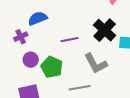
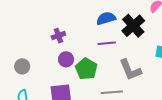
blue semicircle: (38, 18) -> (106, 18), moved
black cross: (105, 30) -> (133, 26), moved

